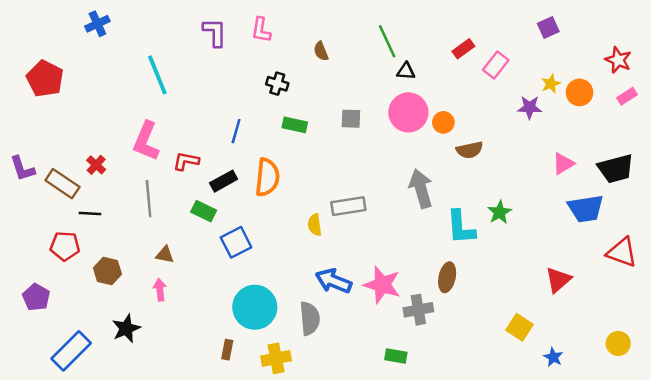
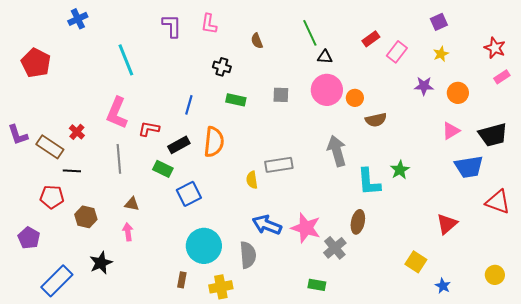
yellow star: (551, 84) -> (441, 54), moved
orange circle: (579, 92) -> (458, 93), moved
gray cross: (418, 310) -> (335, 248), turned -30

